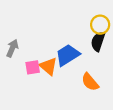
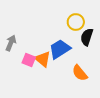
yellow circle: (100, 25) -> (76, 22), moved
pink square: (33, 67) -> (29, 60), turned 32

